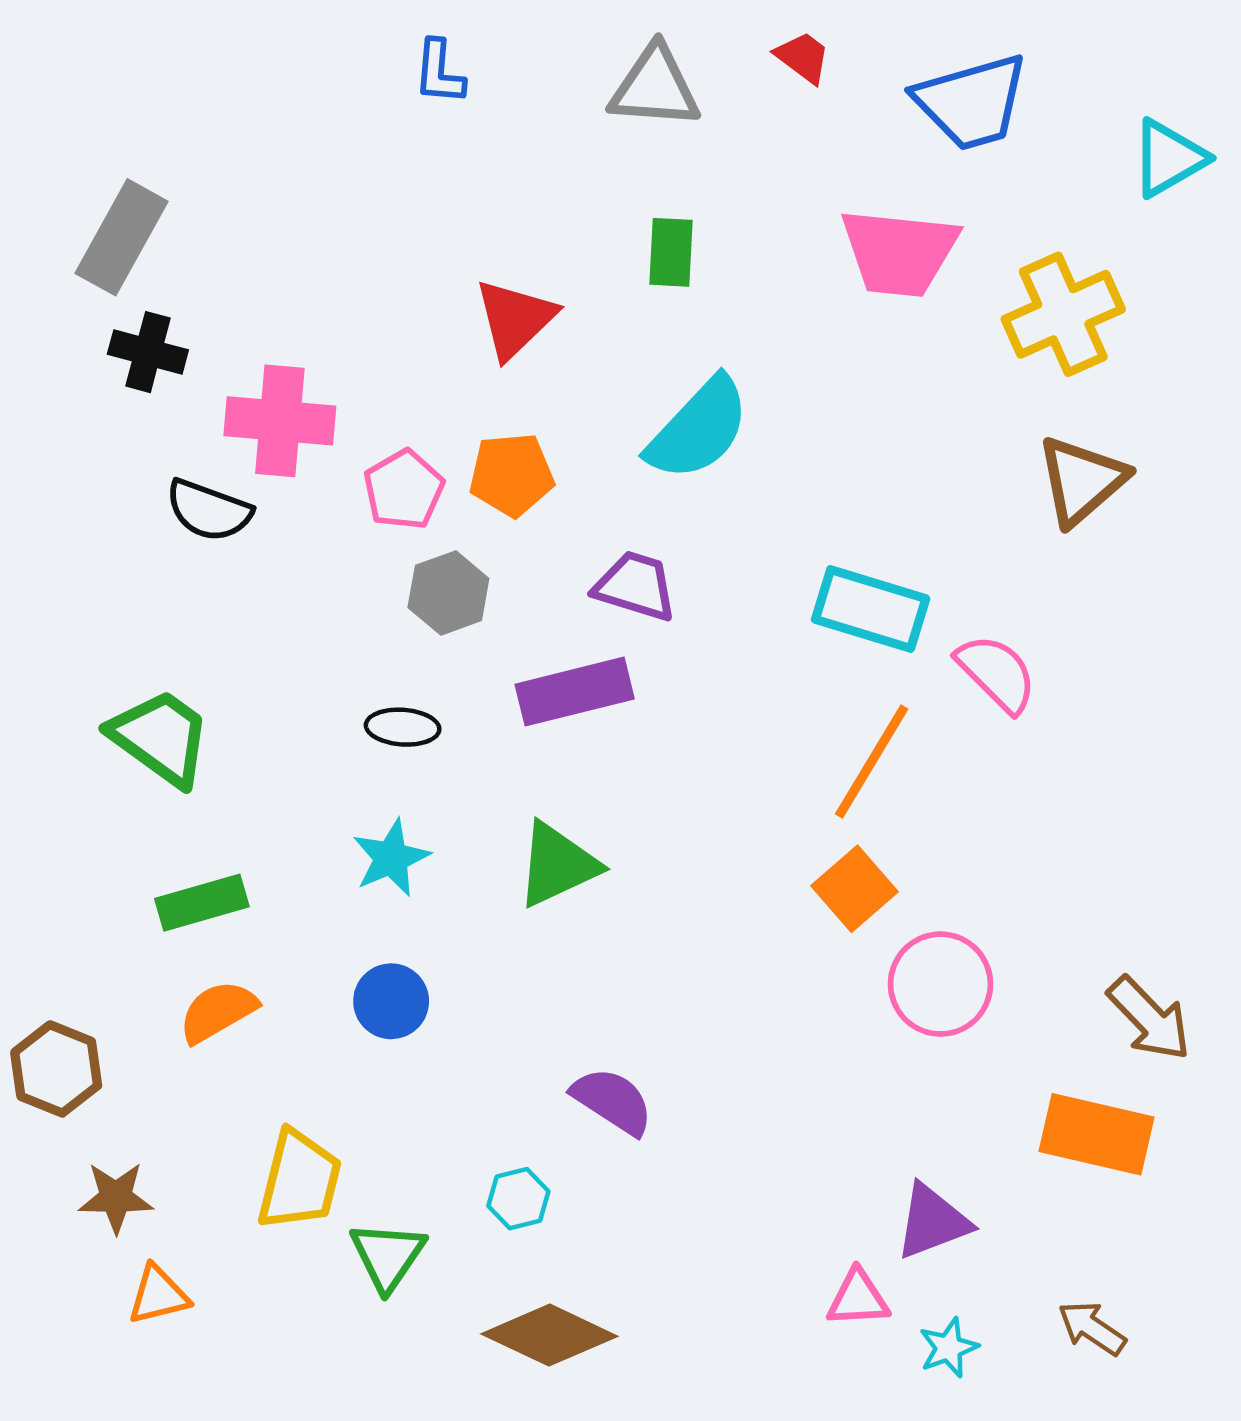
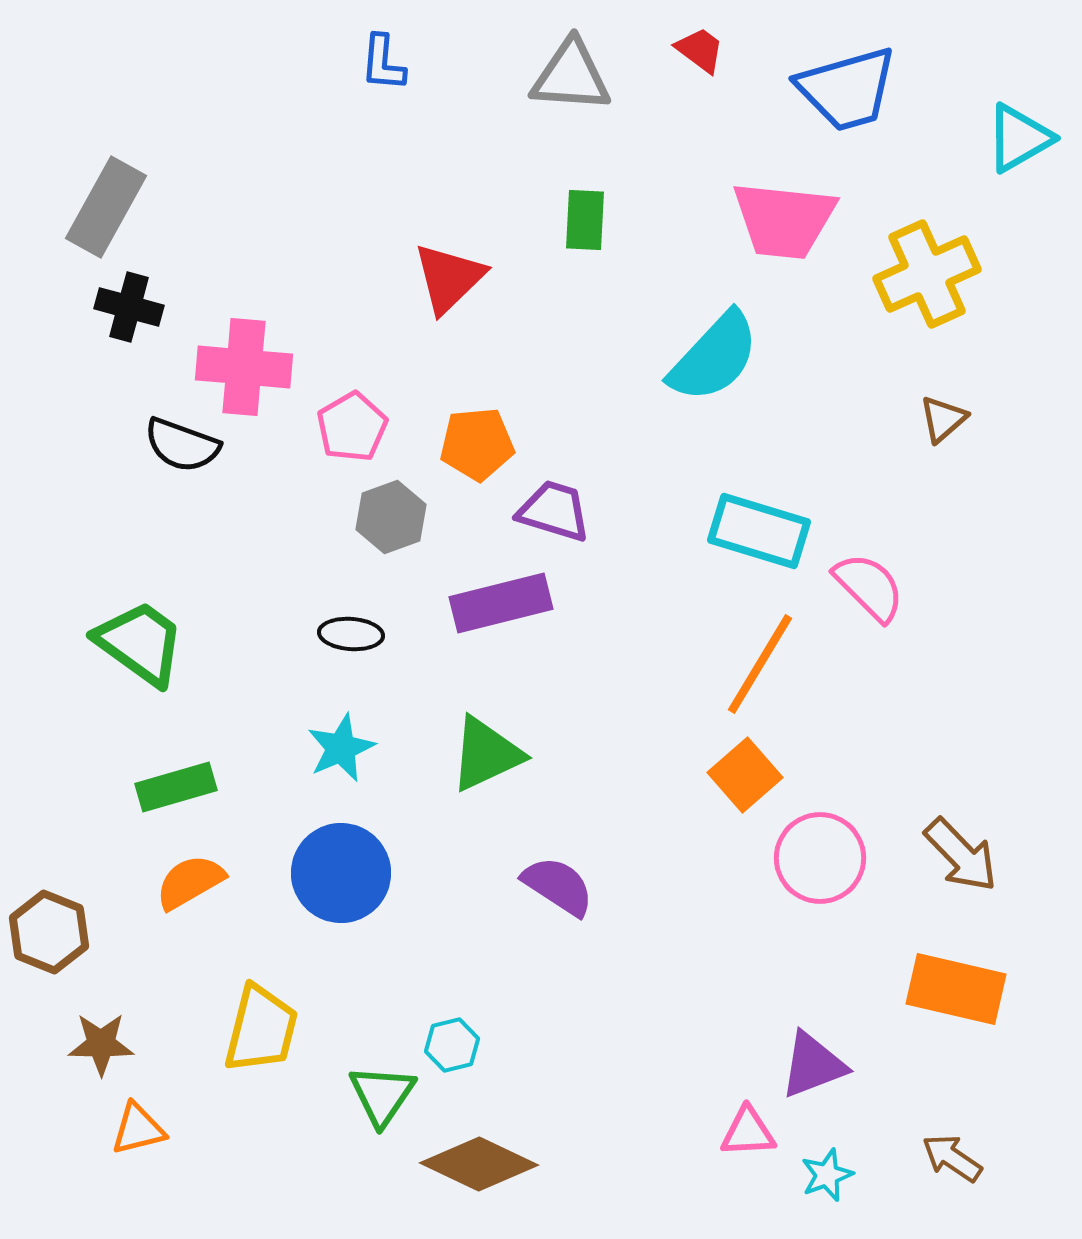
cyan semicircle: (698, 429) -> (714, 357), moved
orange pentagon: (512, 475) -> (477, 444), moved
brown triangle: (1082, 481) -> (943, 419), size x0.6
blue circle: (391, 1001) -> (341, 873), size x1.5
brown arrow: (1149, 1018) -> (961, 855), moved
purple semicircle: (612, 1101) -> (558, 886), moved
green triangle: (388, 1256) -> (382, 1095), moved

